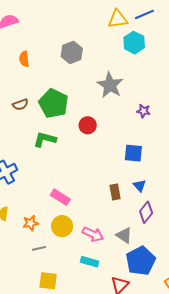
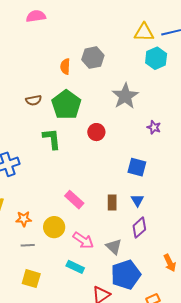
orange semicircle: (24, 59) -> (65, 67), moved
green L-shape: (45, 139) -> (52, 139), turned 60
pink rectangle: (60, 197) -> (74, 200), moved

